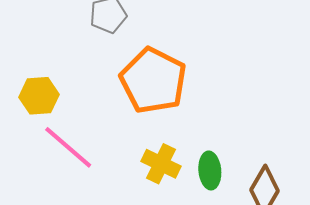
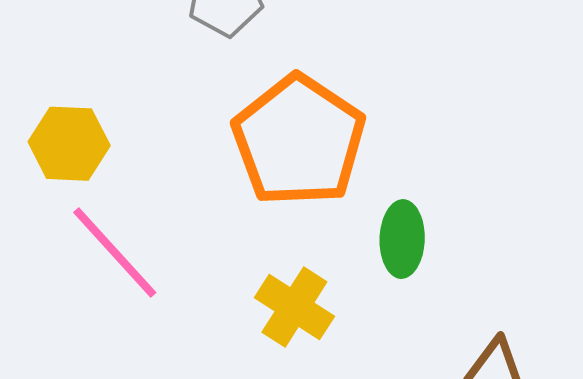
green ellipse: (210, 170) -> (402, 239), moved

